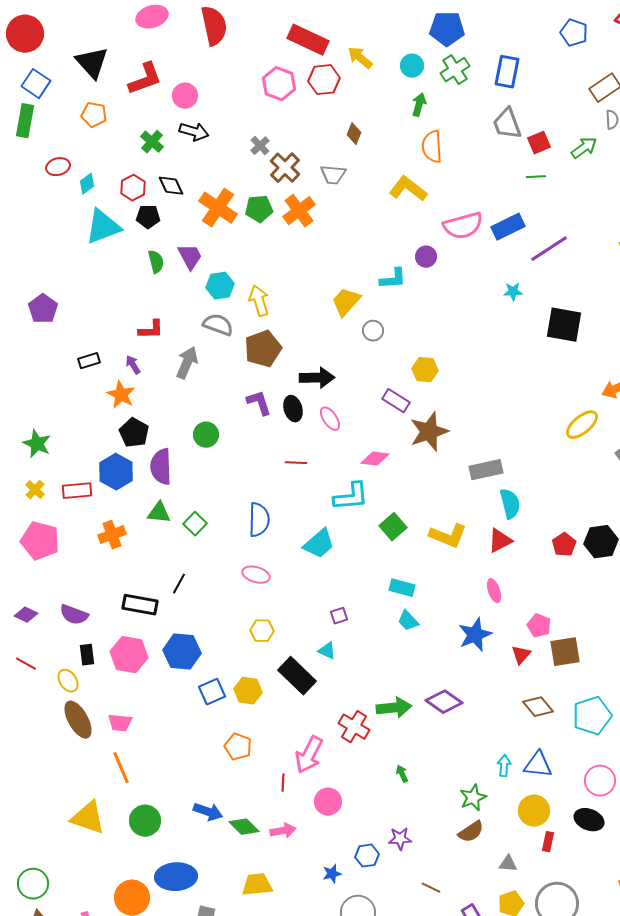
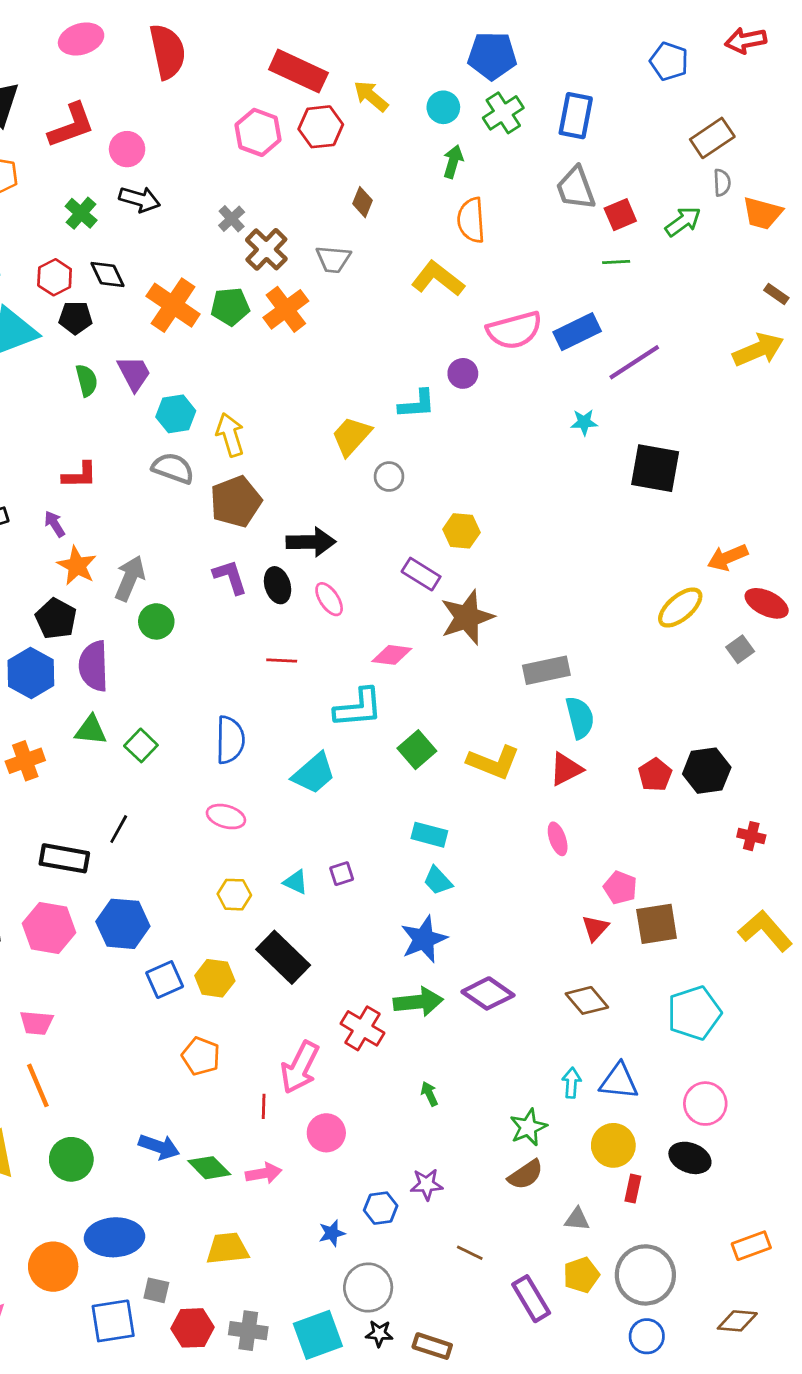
gray arrow: (187, 363) -> (130, 578), moved
orange star: (121, 395) -> (77, 566), moved
blue star: (475, 635) -> (424, 939), moved
cyan triangle: (327, 651) -> (296, 882), moved
brown diamond: (538, 707) -> (587, 1000), moved

